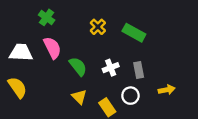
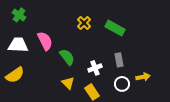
green cross: (47, 17) -> (19, 15), moved
white cross: (111, 68) -> (95, 68), moved
yellow semicircle: (17, 87) -> (15, 75), turned 90
white circle: (130, 96) -> (122, 84), moved

